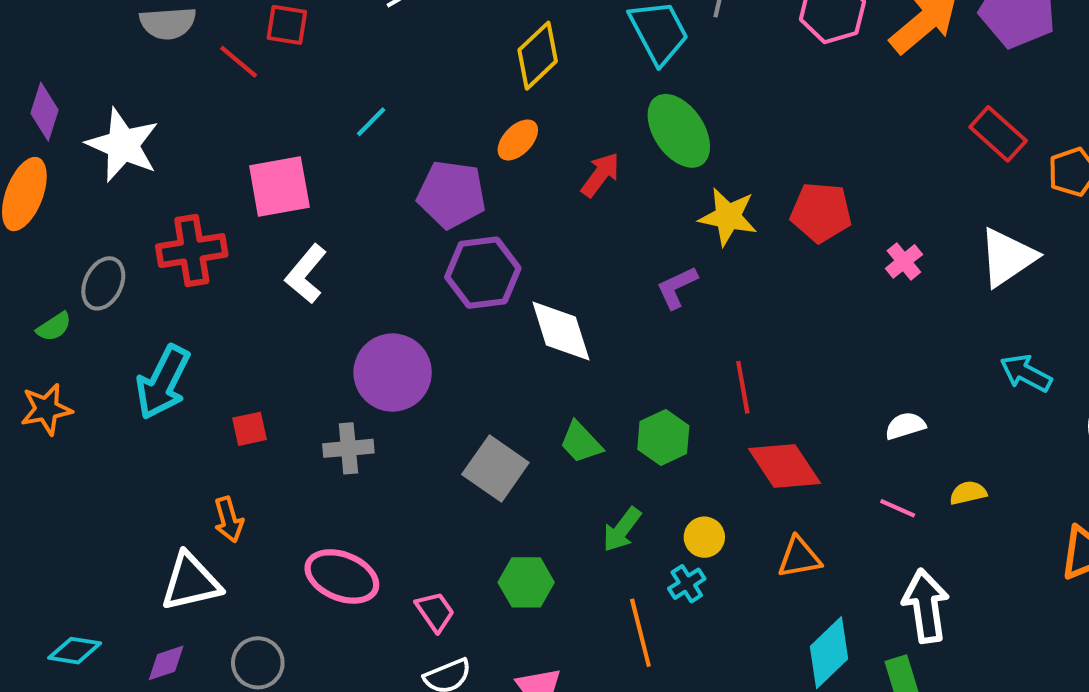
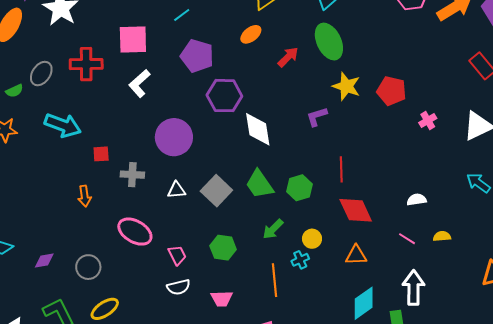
purple pentagon: (452, 194) -> (197, 56), moved
cyan arrow: (163, 382) -> (63, 125), turned -105
green trapezoid: (581, 442) -> (259, 184), size x1.4
gray cross: (348, 448) -> (132, 175), moved
white triangle: (191, 582) -> (176, 190), moved, size x0.6

